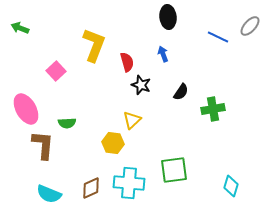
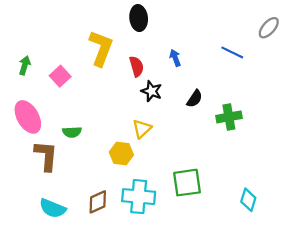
black ellipse: (168, 17) -> (139, 18), moved
green arrow: (20, 28) -> (25, 65), moved, turned 84
blue line: (218, 37) -> (232, 52), moved

